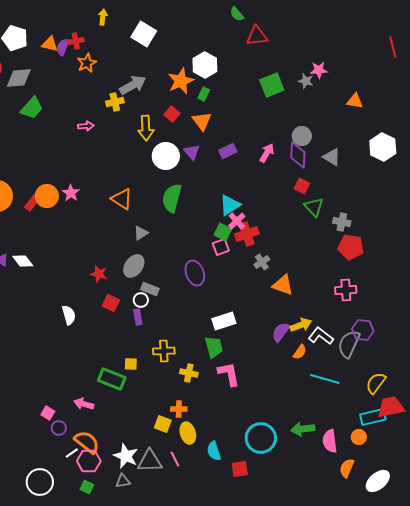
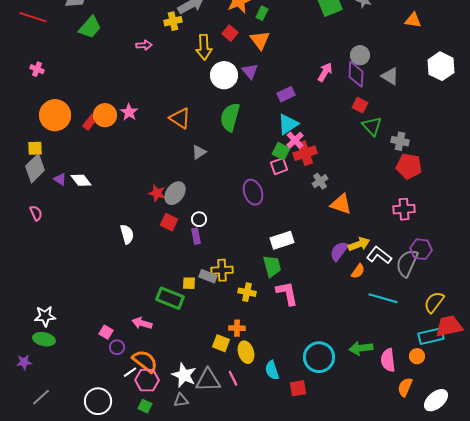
purple rectangle: (228, 151) -> (286, 94), moved
gray ellipse: (134, 266) -> (175, 193), moved
gray rectangle: (150, 289) -> (208, 276), moved

